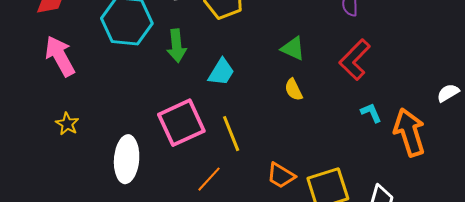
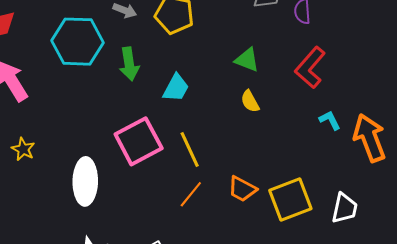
orange line: (209, 179) -> (191, 194), moved

